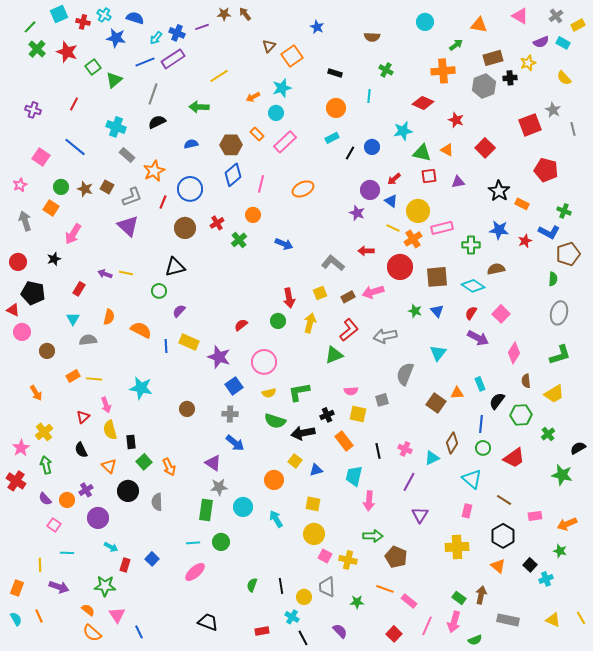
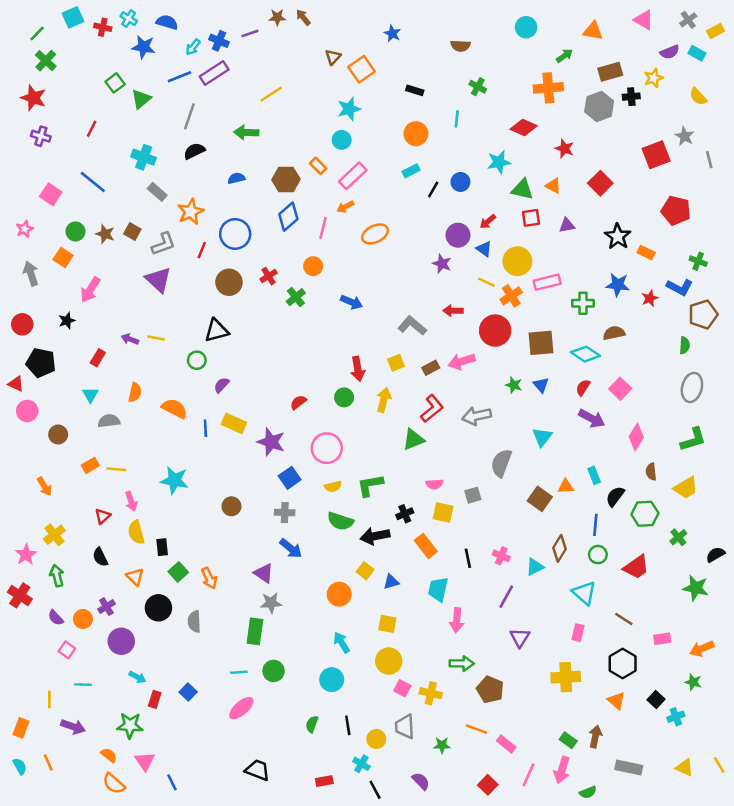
red star: (67, 52) -> (33, 98), moved
orange arrow: (253, 97) -> (345, 207), moved
cyan circle: (243, 507) -> (332, 680), moved

